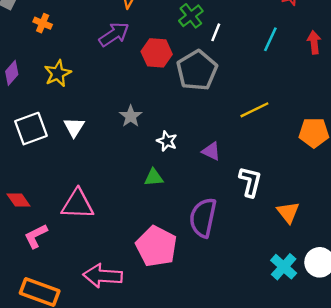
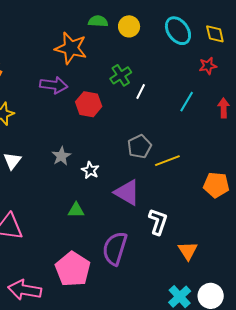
purple arrow: (114, 34) -> (54, 85), turned 36
gray pentagon: (197, 70) -> (139, 146), moved, size x0.7
white star: (167, 141) -> (90, 170), moved
purple triangle: (211, 151) -> (127, 192), size x1.6

